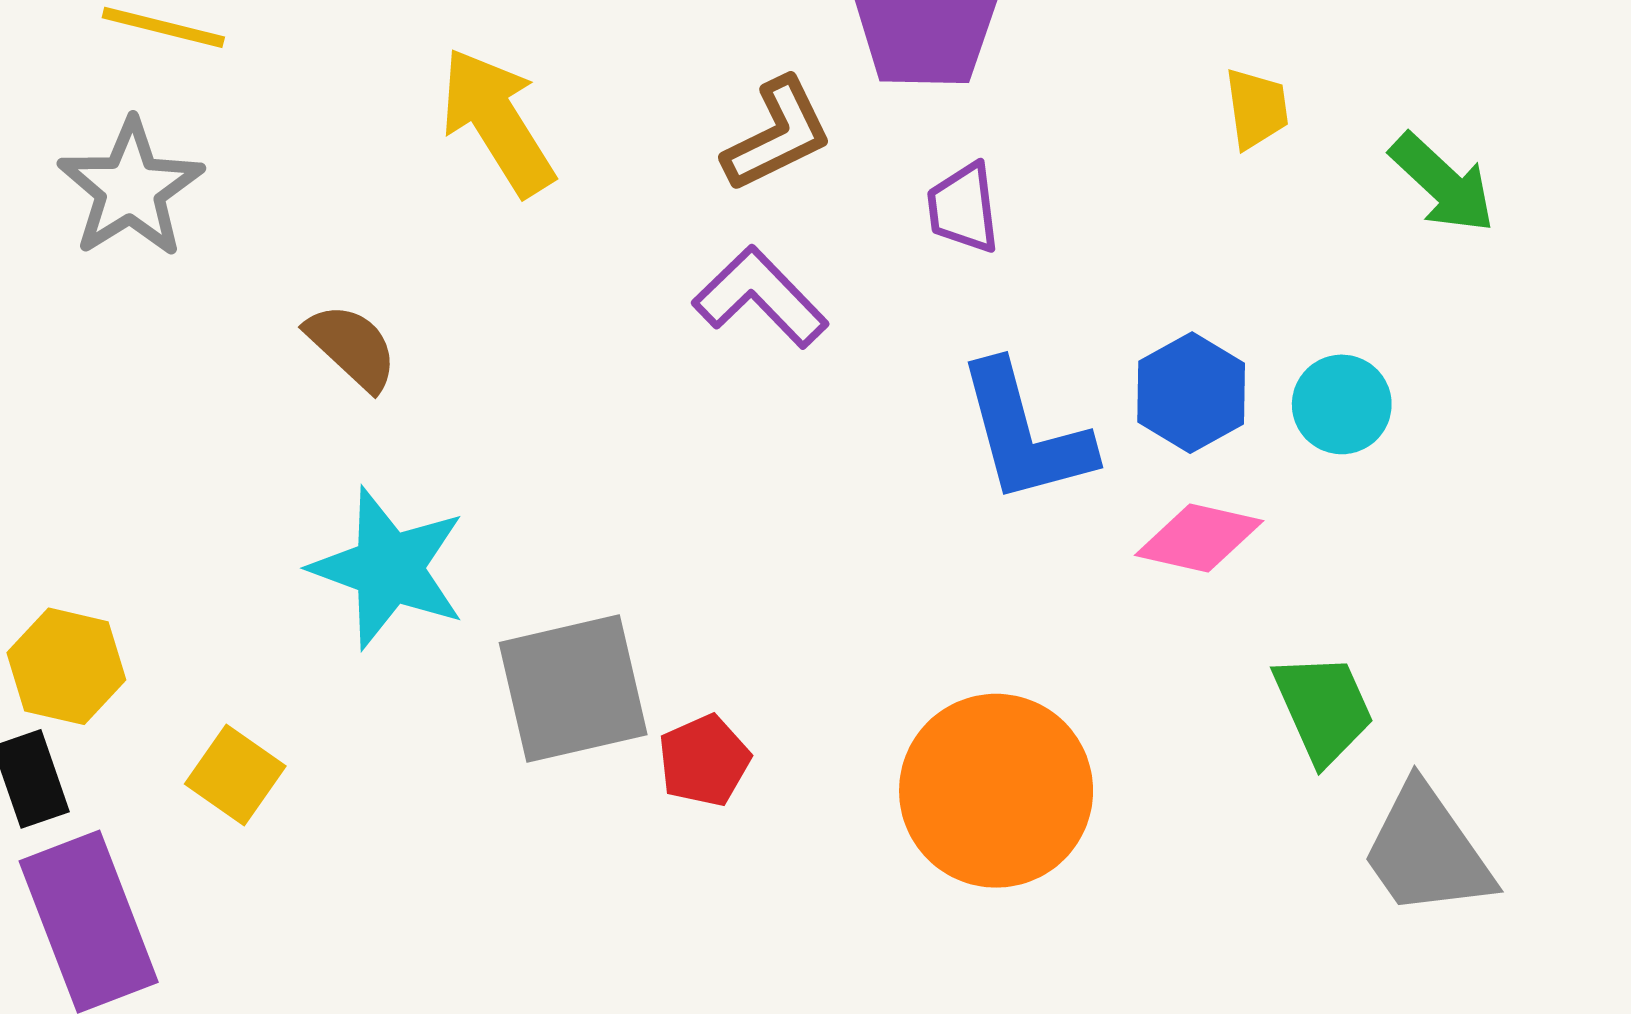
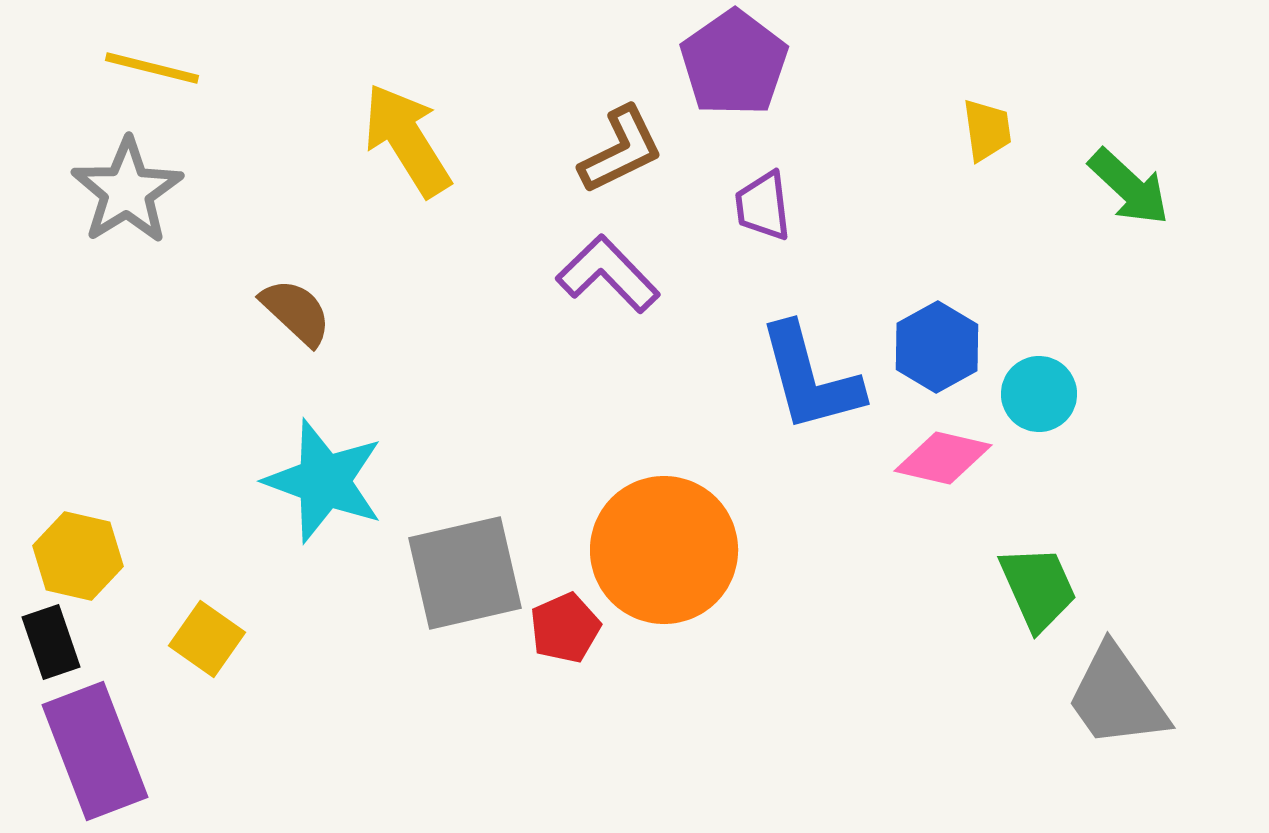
cyan circle: (1342, 404) -> (1039, 394), moved
orange circle: (996, 791) -> (664, 550), moved

